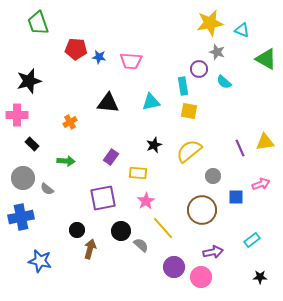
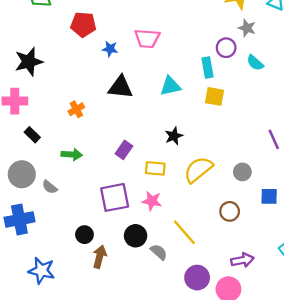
blue star: (99, 57) -> (110, 49), moved
yellow semicircle: (189, 151) -> (198, 170), moved
pink star: (146, 201) -> (152, 201), moved, turned -30
brown circle: (202, 210) -> (230, 211), size x0.6

